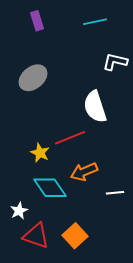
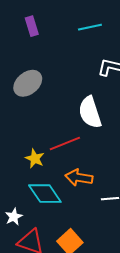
orange arrow: (84, 172) -> (79, 178), turned 32

